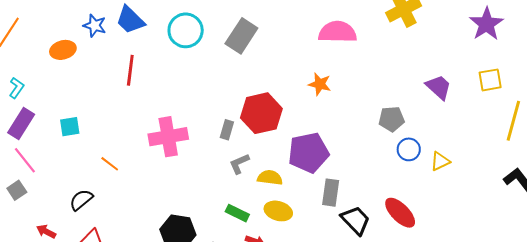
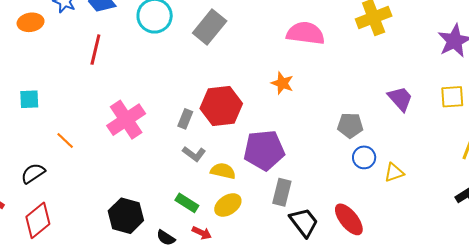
pink cross: (168, 137) -> (126, 120), turned -30
gray L-shape: (239, 164) -> (194, 154), turned -125
yellow ellipse: (278, 211) -> (228, 205), turned -56

